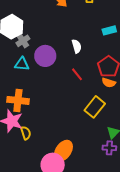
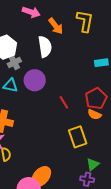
white semicircle: (77, 46) -> (45, 47), moved, size x1.5
yellow rectangle: (95, 107) -> (78, 137), turned -65

